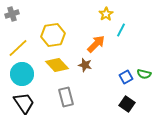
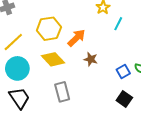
orange arrow: (96, 44) -> (76, 38), moved
brown star: (85, 65) -> (91, 59), moved

